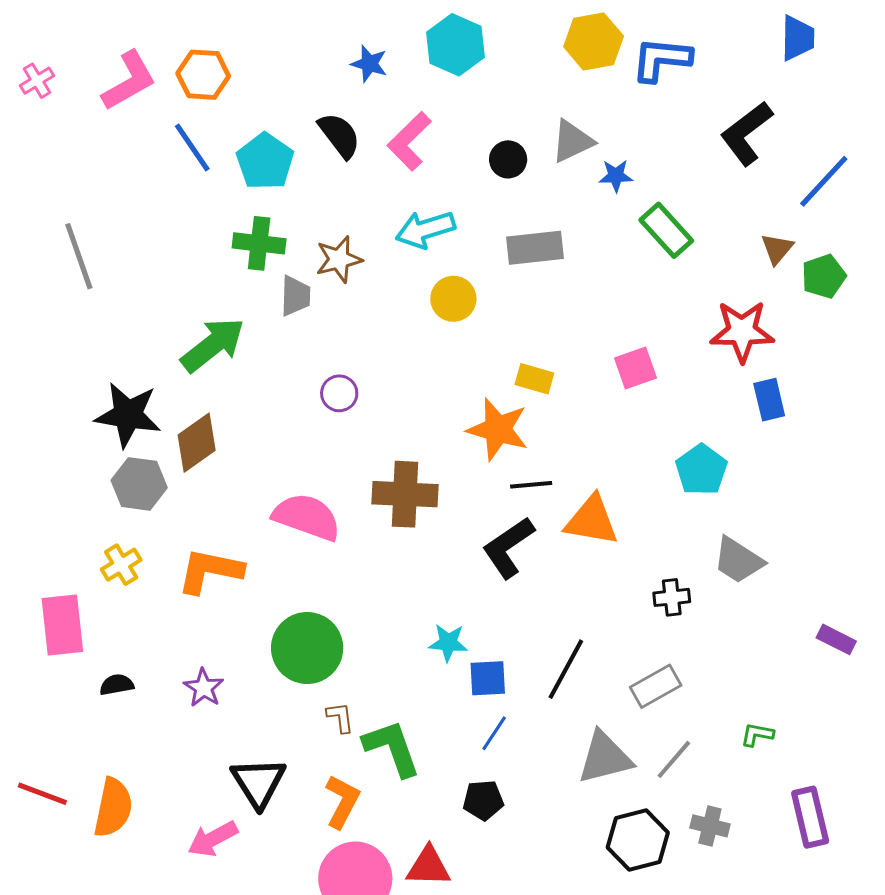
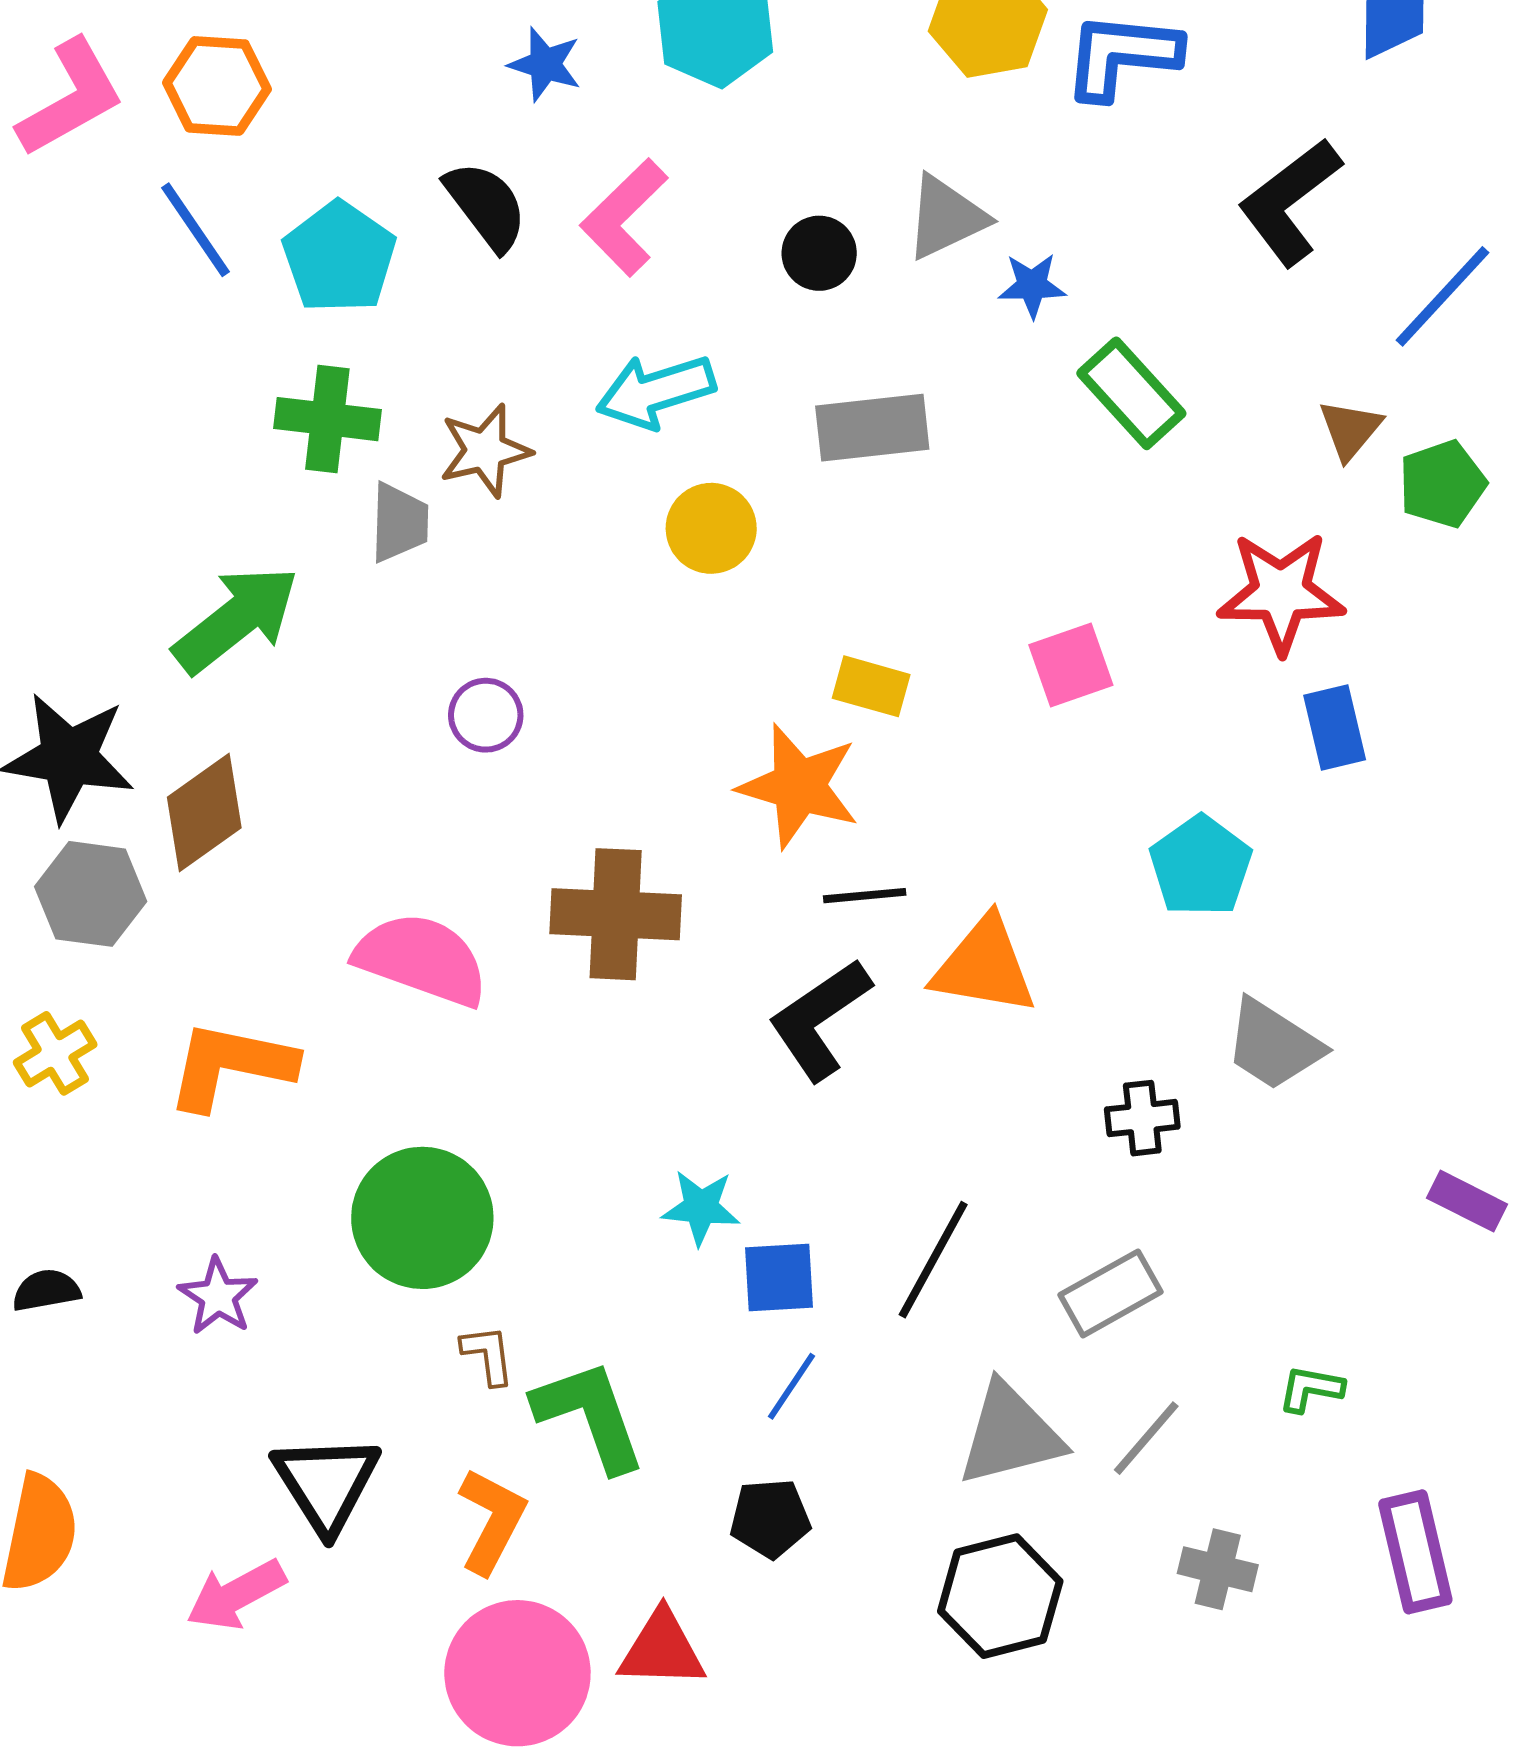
black hexagon: (638, 840) -> (1000, 1596), moved

